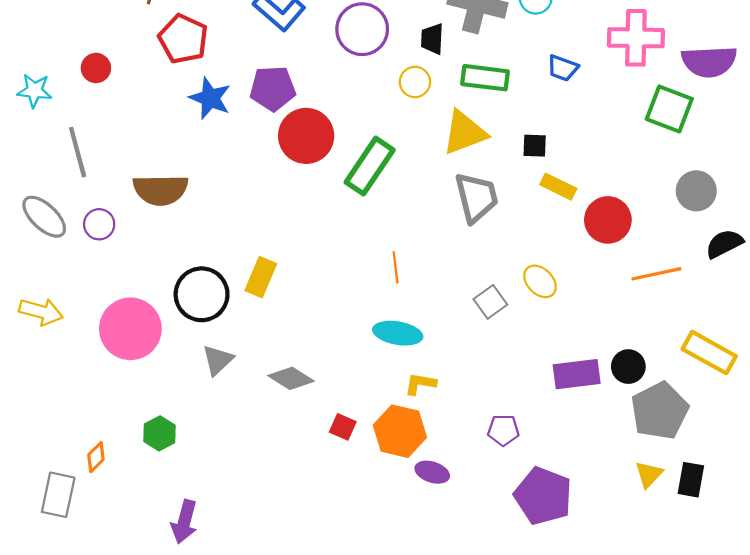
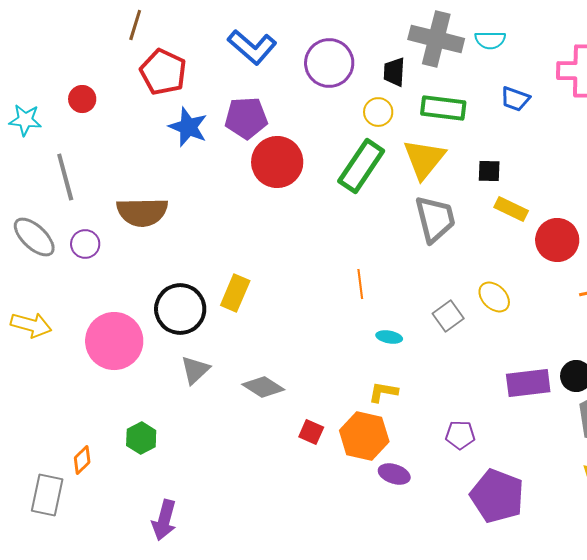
yellow triangle: (465, 133) -> (424, 159), turned -30
green rectangle: (370, 166) -> (361, 166), moved
cyan ellipse: (398, 333) -> (389, 337), moved, size x0.6

